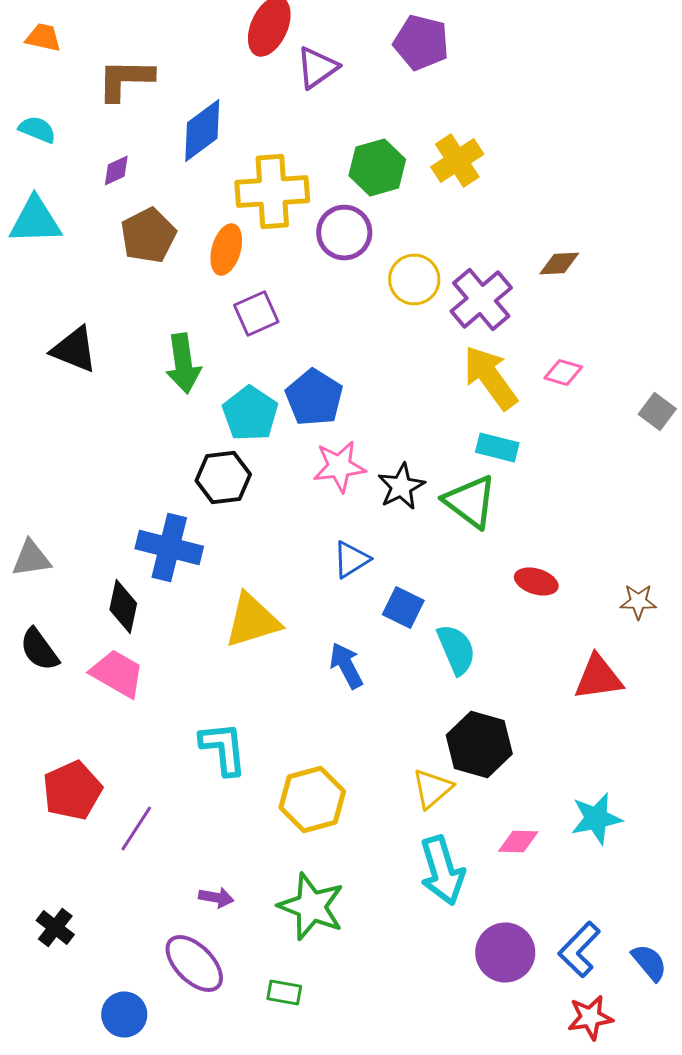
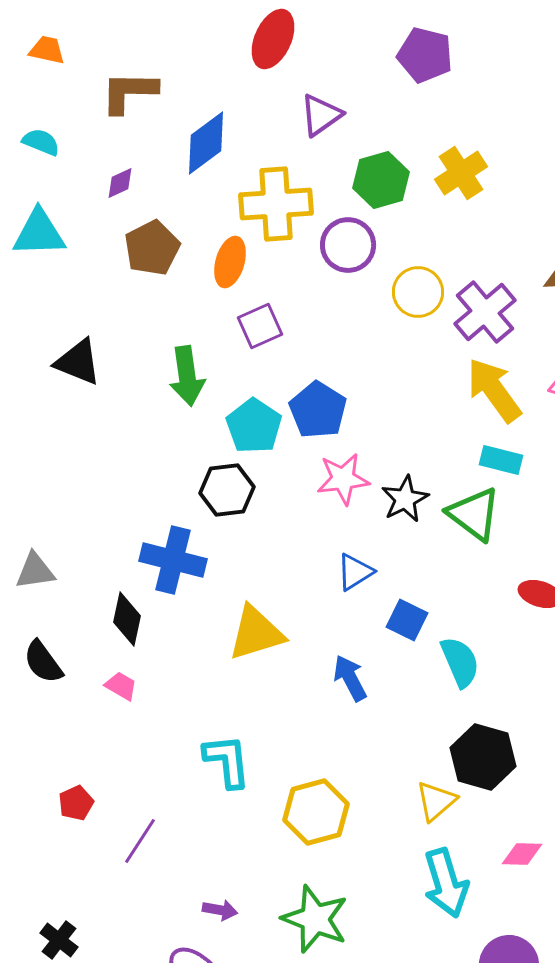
purple triangle: (317, 68) -> (321, 115), moved
pink trapezoid: (117, 674) -> (121, 686), size x0.6
red pentagon: (72, 790) -> (76, 803), size x0.6

